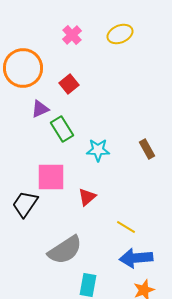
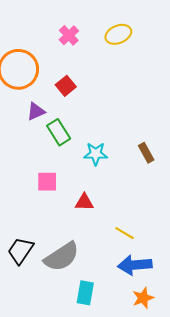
pink square: (51, 177) -> (47, 182), size x0.7
red triangle: (87, 197) -> (84, 202), turned 42
black trapezoid: (25, 204) -> (20, 251), moved

